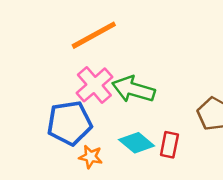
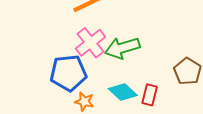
green arrow: (133, 89) -> (122, 48), turned -36

